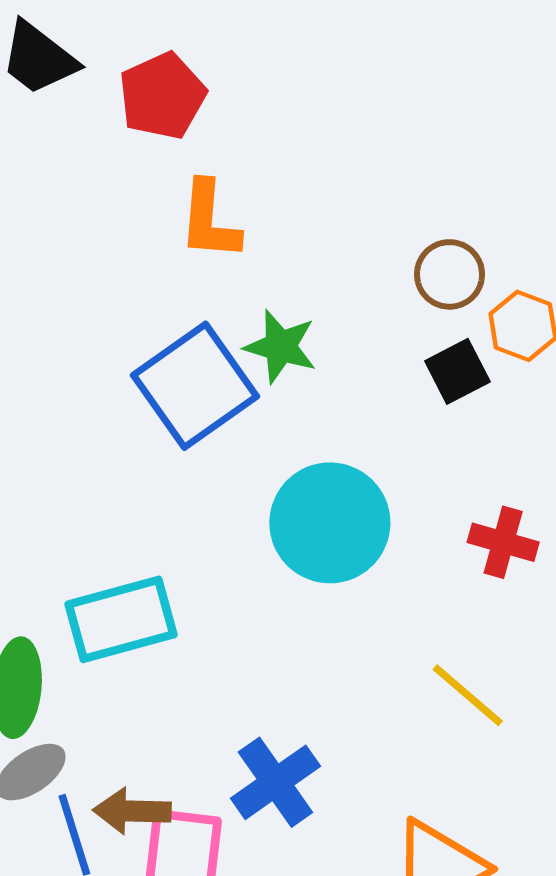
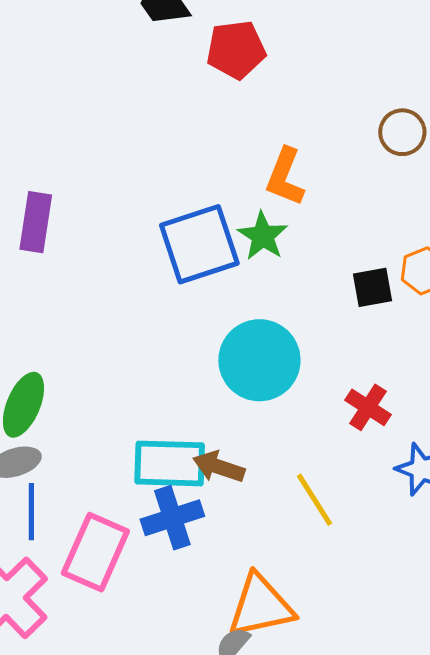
orange L-shape: (209, 221) -> (285, 177), moved
brown circle: (450, 274) -> (402, 132), moved
cyan rectangle: (121, 619) -> (170, 463), moved
brown arrow: (132, 811) -> (219, 467), moved

